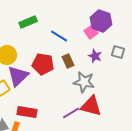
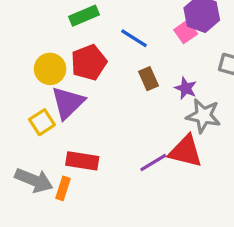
purple star: (95, 56) -> (186, 88), moved
red pentagon: (43, 64) -> (89, 62), moved, turned -30
gray star: (84, 82) -> (203, 116), moved

